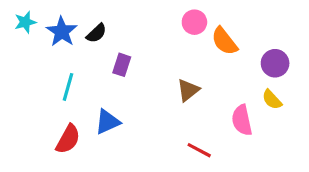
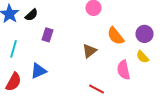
orange semicircle: (224, 41) -> (116, 36), moved

